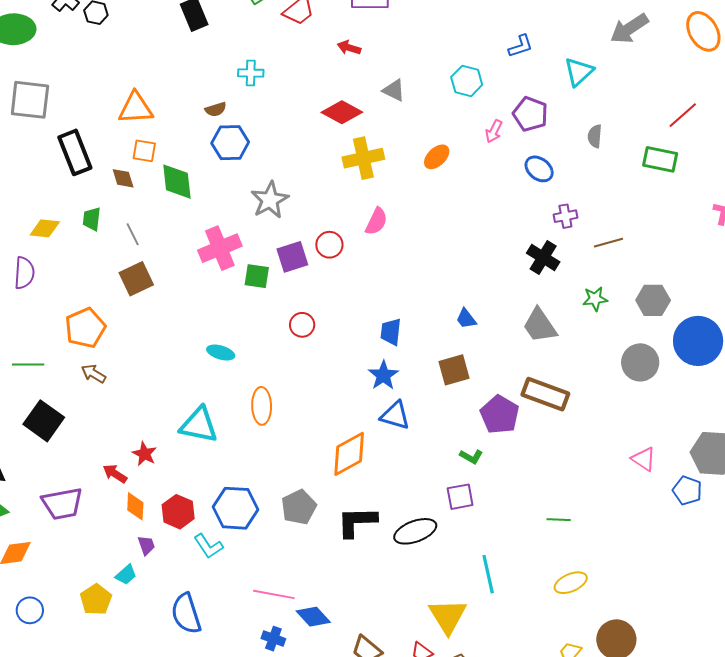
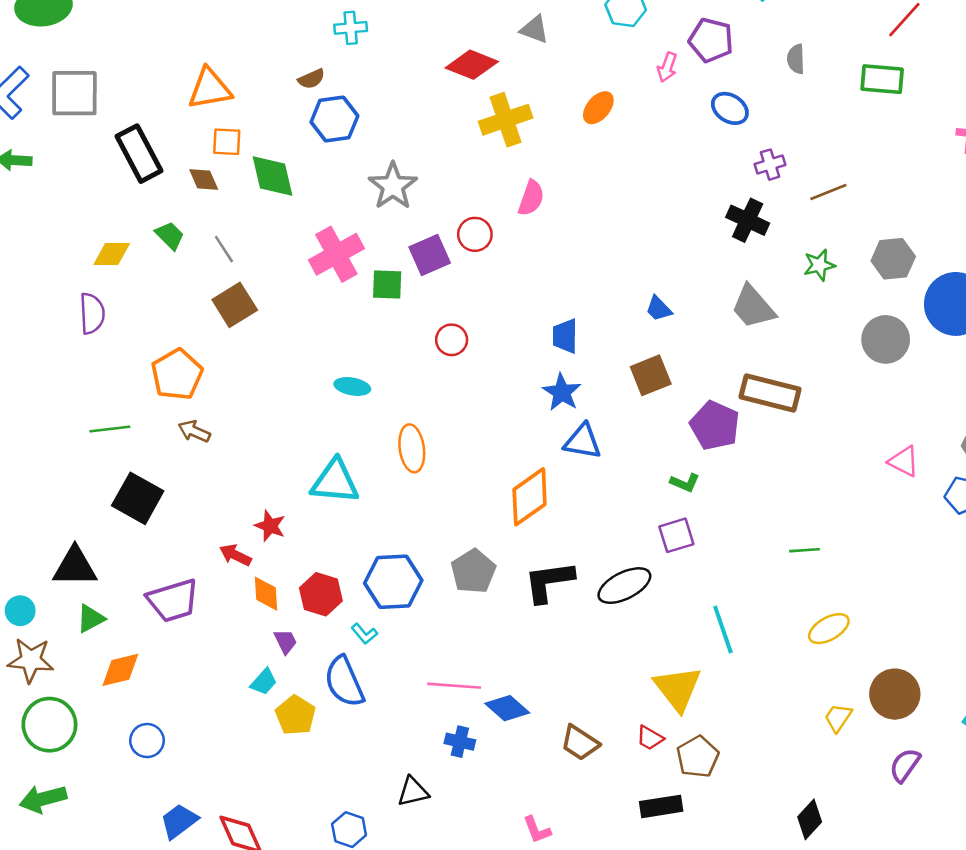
green trapezoid: (92, 219) -> (170, 236), turned 135
cyan L-shape: (208, 546) -> (364, 634), size x0.7
yellow pentagon: (96, 599) -> (296, 715), moved
blue semicircle: (186, 614) -> (344, 682), moved

